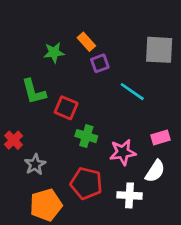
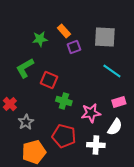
gray square: (159, 50) -> (105, 37), moved
green L-shape: (34, 92) -> (25, 68), turned 75
cyan line: (132, 92) -> (112, 71), moved

